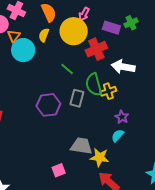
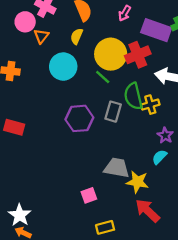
purple rectangle: (111, 28) -> (156, 30), size x1.4
yellow circle: (74, 31) -> (111, 54), moved
cyan circle: (23, 50) -> (63, 67), moved

